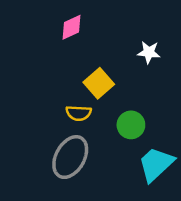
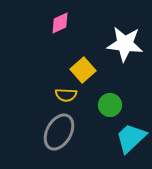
white star: (149, 52) -> (125, 44), size x1.8

